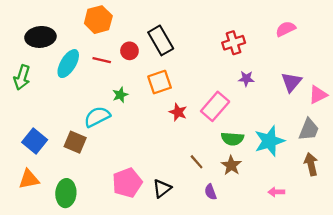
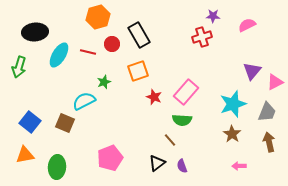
orange hexagon: (98, 20) -> (98, 17), moved
purple star: (246, 79) -> (213, 16), moved
green semicircle: (232, 139) -> (182, 120), moved
cyan star: (269, 141) -> (233, 104), moved
brown star: (231, 165) -> (232, 134), moved
black triangle: (162, 188) -> (157, 163), moved

